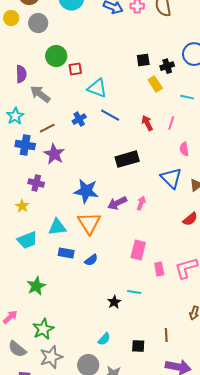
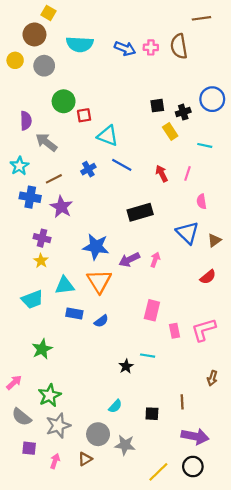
yellow star: (22, 206) -> (41, 261), moved

